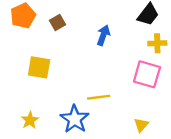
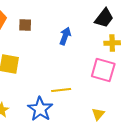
brown square: (57, 23) -> (25, 25), turned 32

